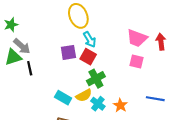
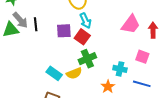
pink trapezoid: (137, 38) -> (131, 24), turned -80
pink square: (137, 61) -> (142, 57), moved
black line: (30, 68) -> (36, 24), moved
cyan cross: (98, 104) -> (120, 69), moved, turned -32

